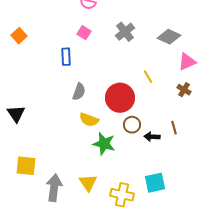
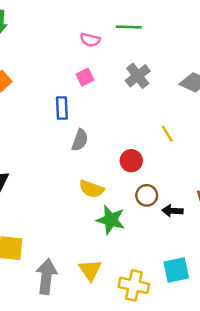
pink square: (84, 33) -> (85, 77), turned 32
gray semicircle: (79, 92) -> (80, 140), moved
red circle: (120, 98) -> (131, 161), size x0.6

